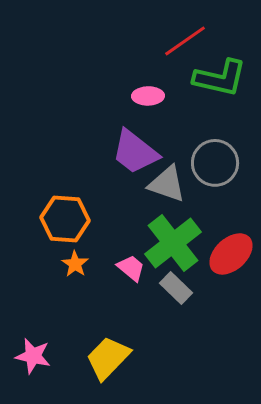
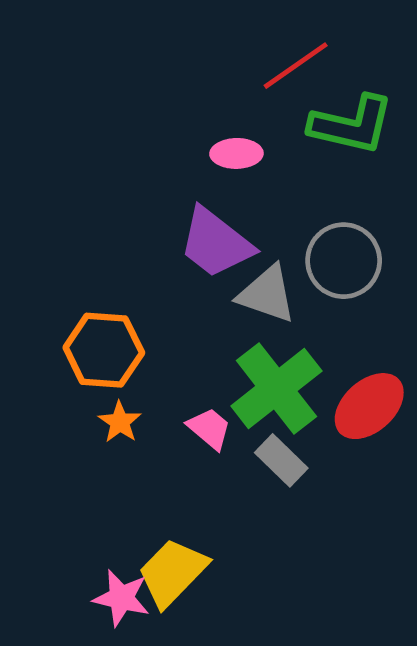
pink star: (33, 356) -> (121, 598), moved

